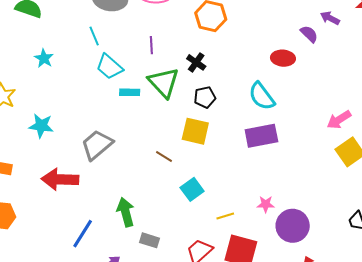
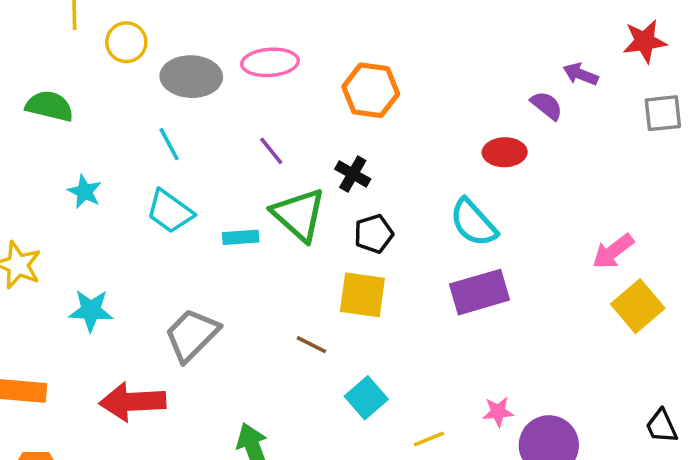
purple line: (151, 45) -> (271, 151), turned -30
cyan trapezoid: (109, 67) -> (170, 211), moved

